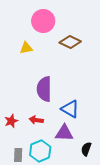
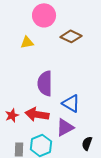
red arrow: (36, 120) -> (37, 114), size x1.6
purple triangle: (64, 133) -> (65, 127), turned -30

